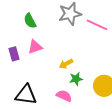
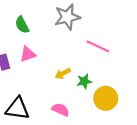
pink line: (97, 25) -> (98, 46), moved
green star: (76, 79) -> (84, 81), moved

